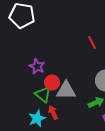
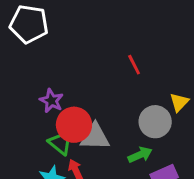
red circle: (52, 82) -> (74, 125), size x1.5

